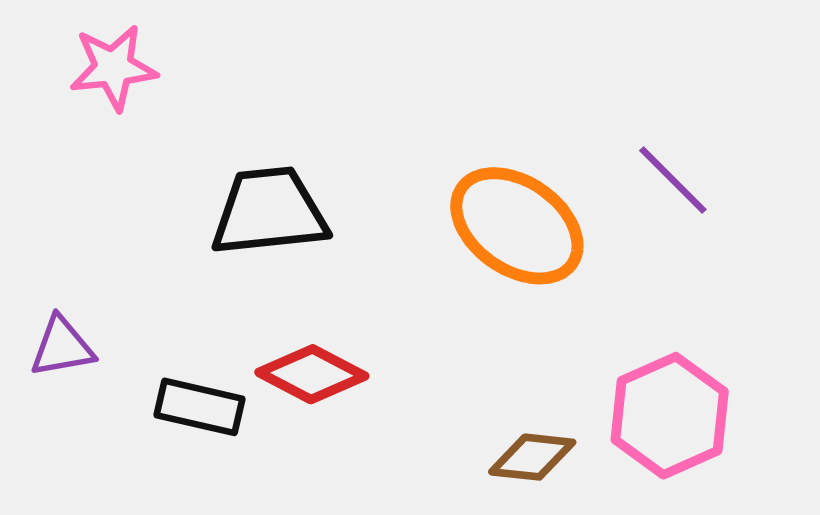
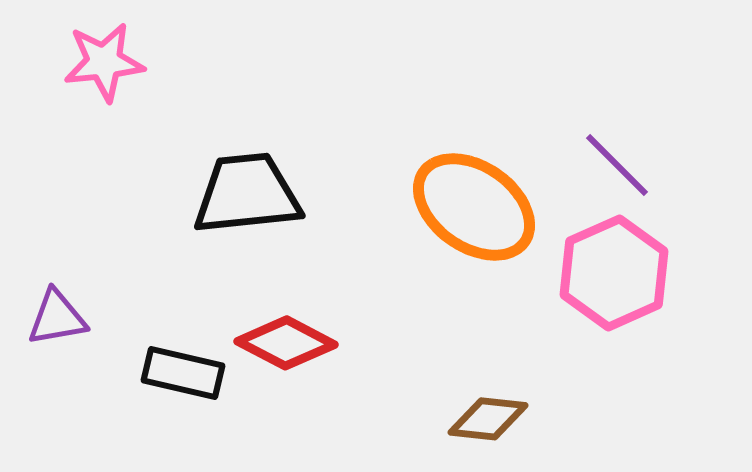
pink hexagon: (670, 416) -> (614, 273), moved

